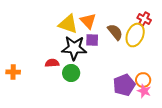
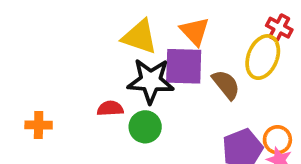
orange triangle: (88, 21) -> (195, 31), moved
brown semicircle: (115, 32) -> (226, 85), moved
purple square: (92, 40) -> (184, 66), size x1.6

